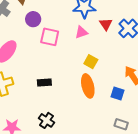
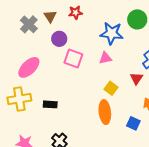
red triangle: (106, 24) -> (136, 78), moved
black rectangle: (44, 82) -> (50, 104), moved

